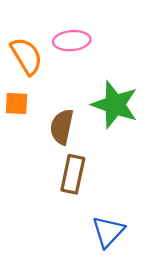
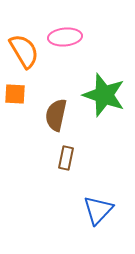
brown rectangle: (73, 174) -> (66, 158), size x0.7

